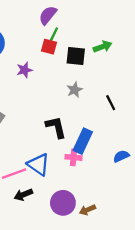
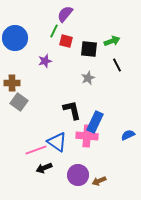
green line: (54, 35) -> (54, 31), moved
black line: (111, 103) -> (117, 65), moved
pink cross: (73, 157) -> (87, 136), size x1.5

